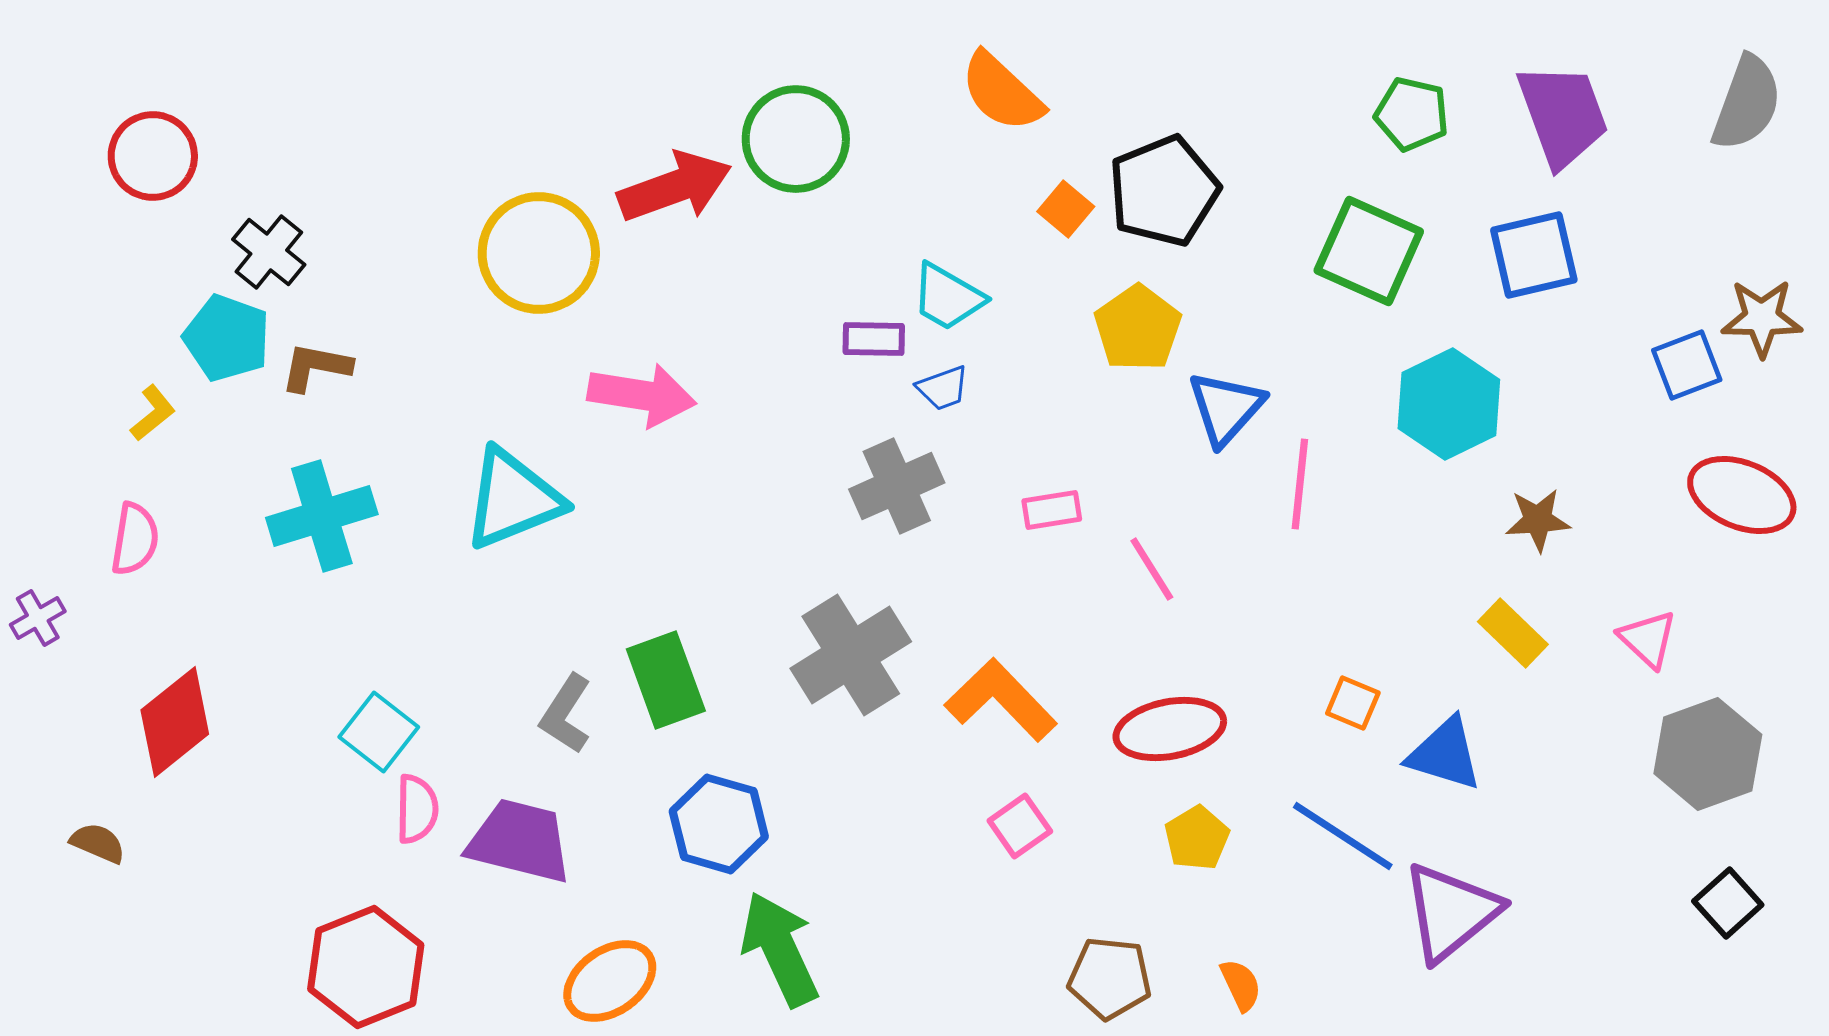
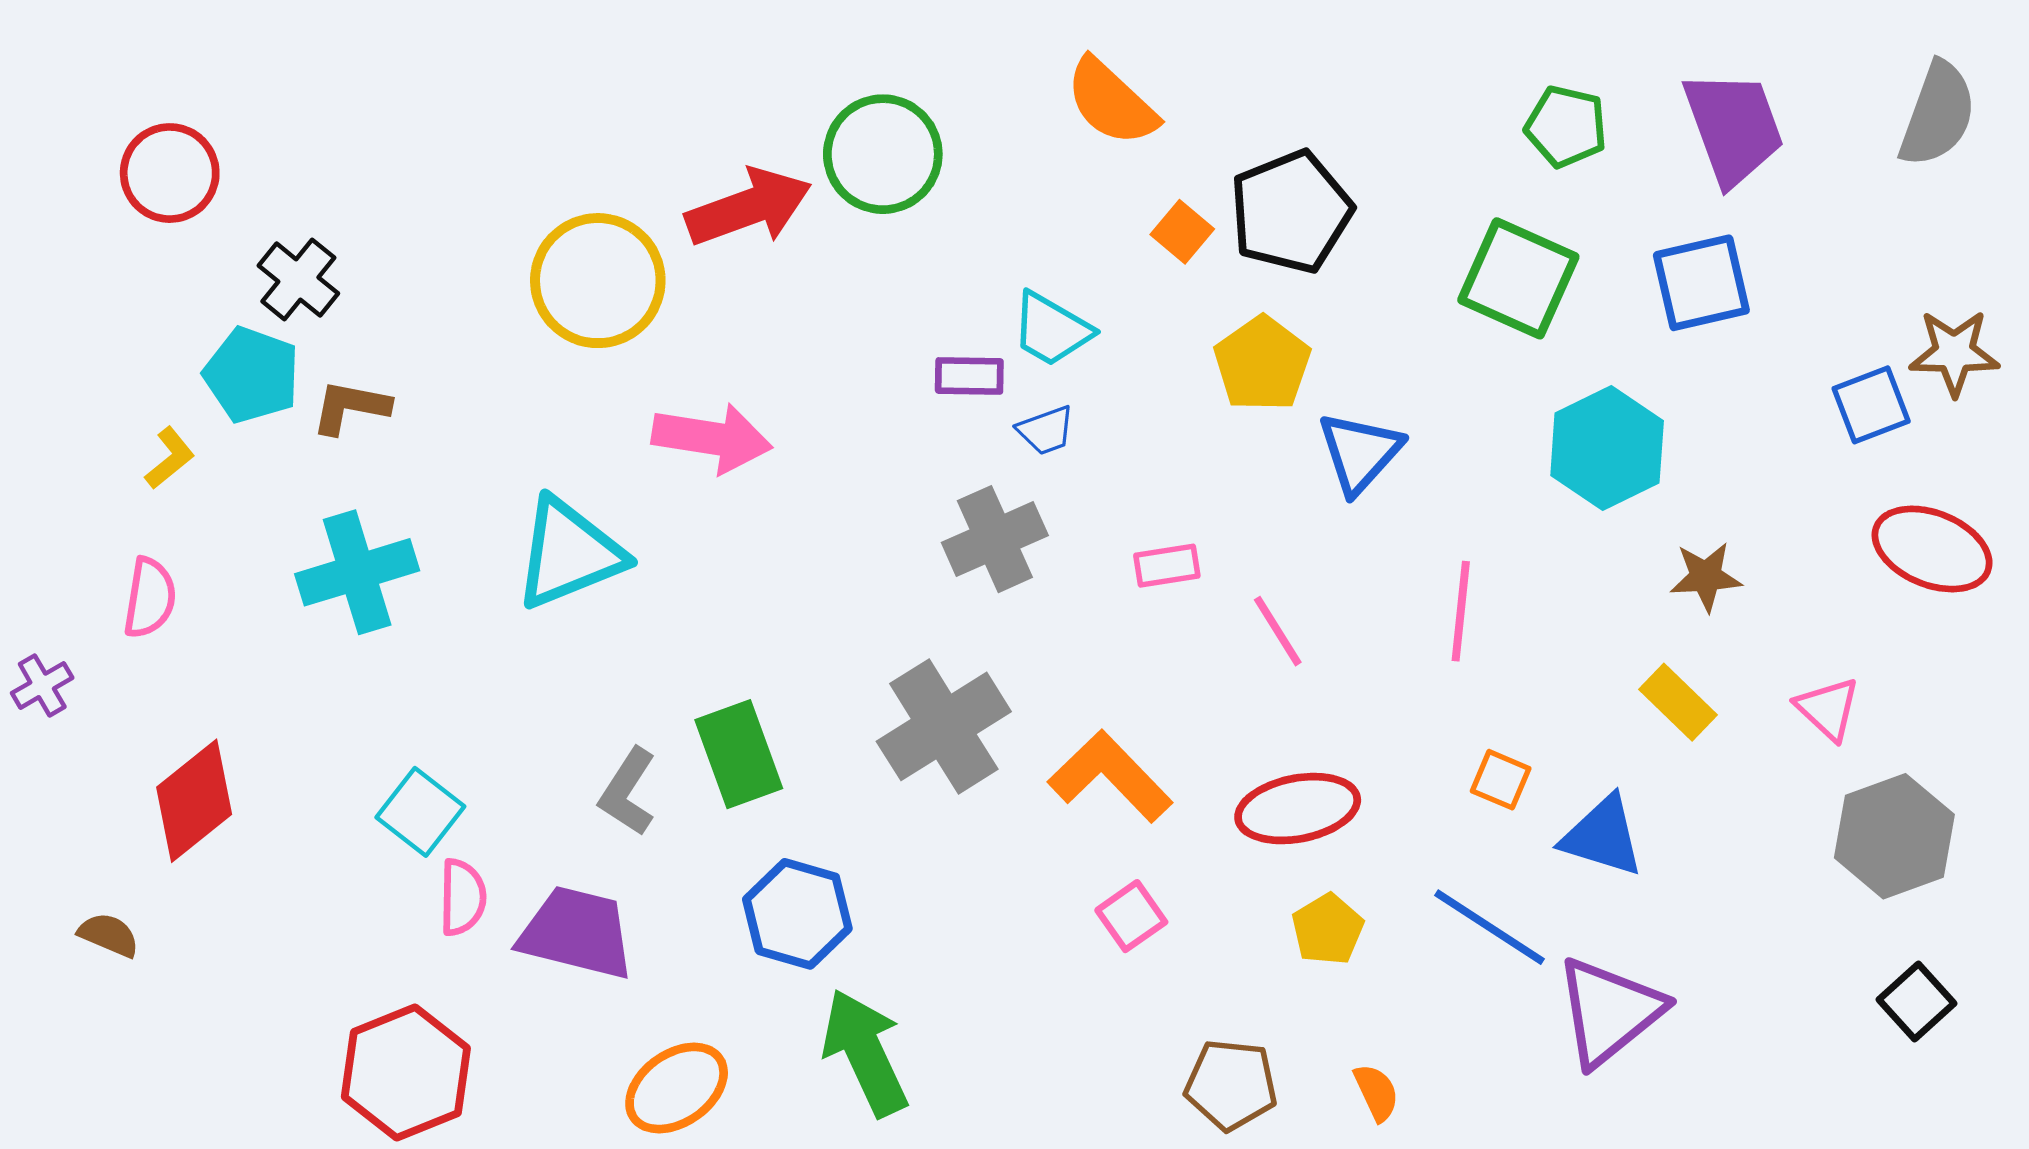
pink line: (1300, 484) -> (1461, 611), moved

